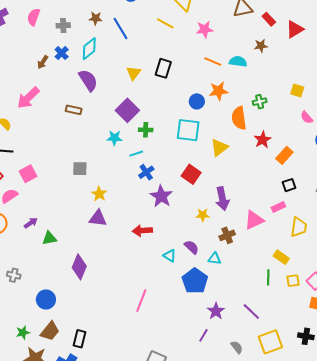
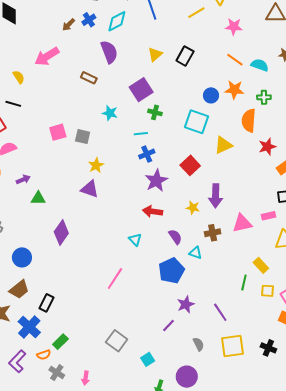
yellow line: (165, 23) -> (196, 13), turned -72
green cross: (260, 102) -> (264, 97), moved
cyan star: (114, 138) -> (110, 113), moved
pink square: (28, 174) -> (58, 132), moved
red arrow: (142, 231) -> (153, 211), moved
cyan triangle: (170, 256) -> (135, 240), moved

